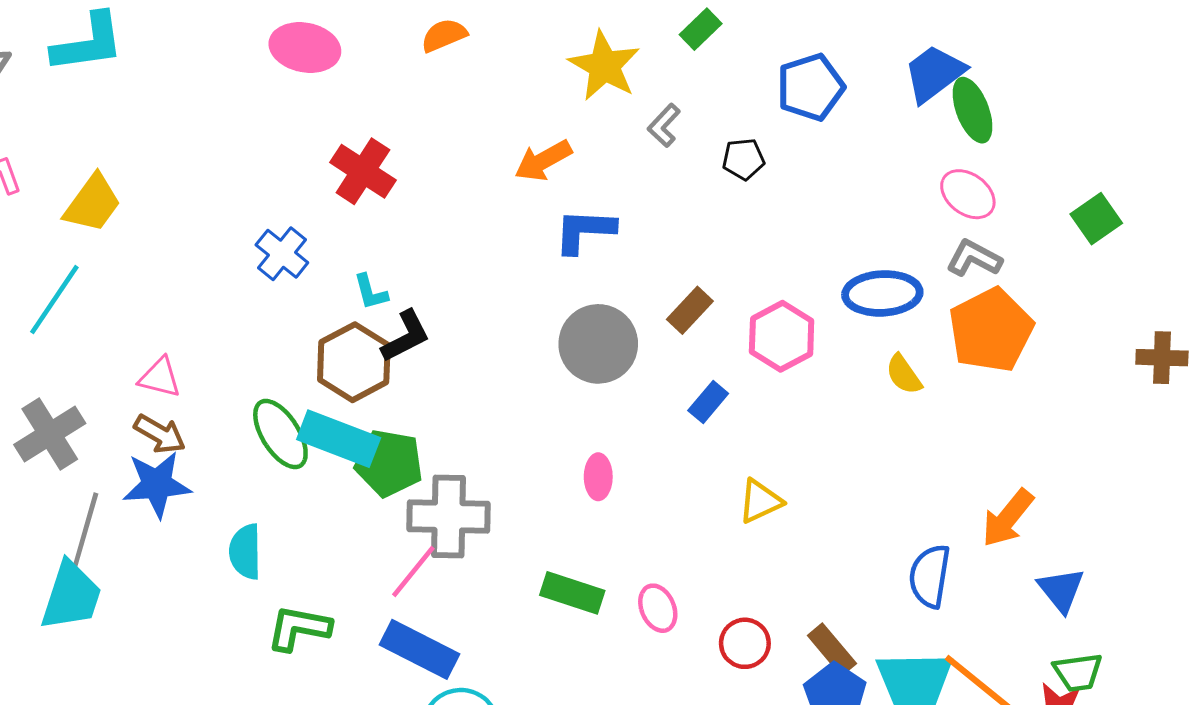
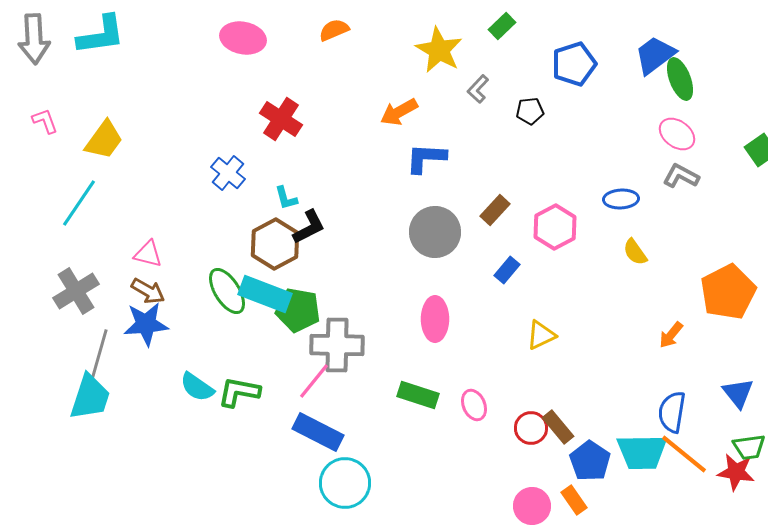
blue ellipse: (882, 293) -> (621, 199), size x0.7
orange pentagon: (991, 330) -> (728, 292), moved
pink ellipse: (598, 477) -> (435, 319), size x1.5
orange arrow: (1008, 518) -> (671, 335), moved, size x0.7
cyan semicircle: (245, 552) -> (197, 387), moved, turned -54
blue semicircle: (930, 576) -> (672, 412), moved
green L-shape: (299, 628) -> (239, 392), moved
brown rectangle: (832, 649) -> (558, 427), moved

